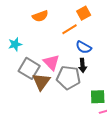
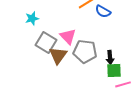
blue semicircle: (84, 47) -> (103, 11), moved
black arrow: (83, 65) -> (110, 57), moved

